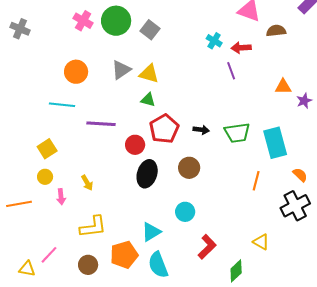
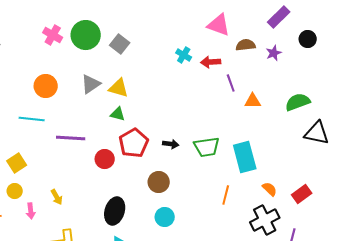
purple line: (231, 71) -> (231, 83), moved
purple star: (304, 101) -> (274, 53), moved
black ellipse: (147, 174) -> (115, 211), moved
cyan circle: (185, 212) -> (165, 217), moved

